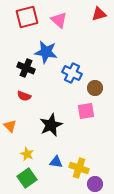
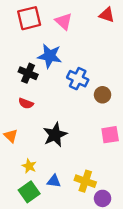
red triangle: (99, 14) -> (107, 15), turned 35
pink square: (86, 111) -> (110, 135), moved
blue triangle: (56, 162) -> (54, 181), moved

